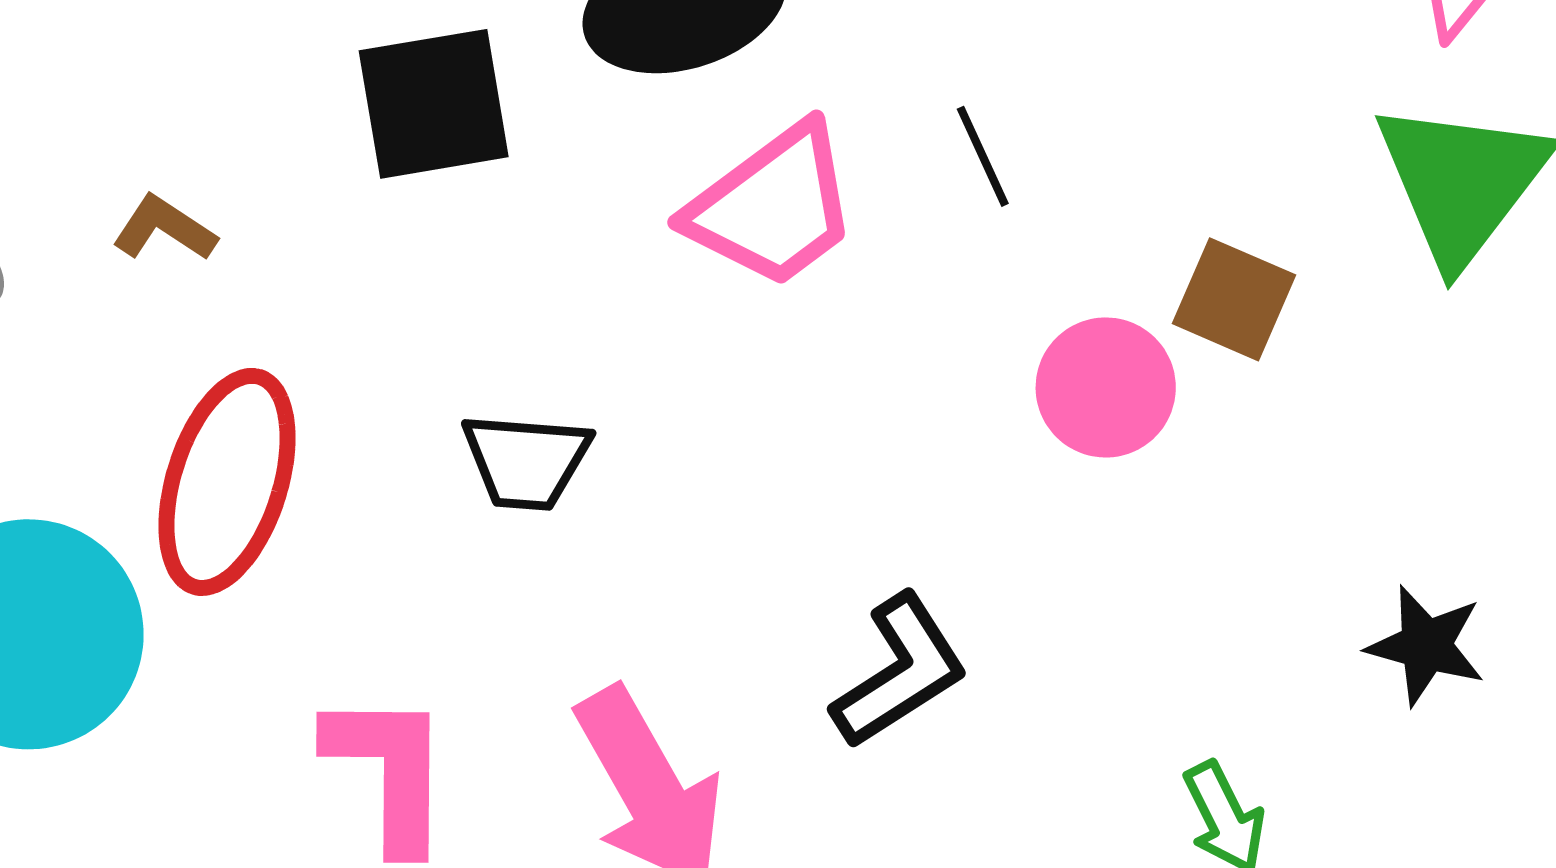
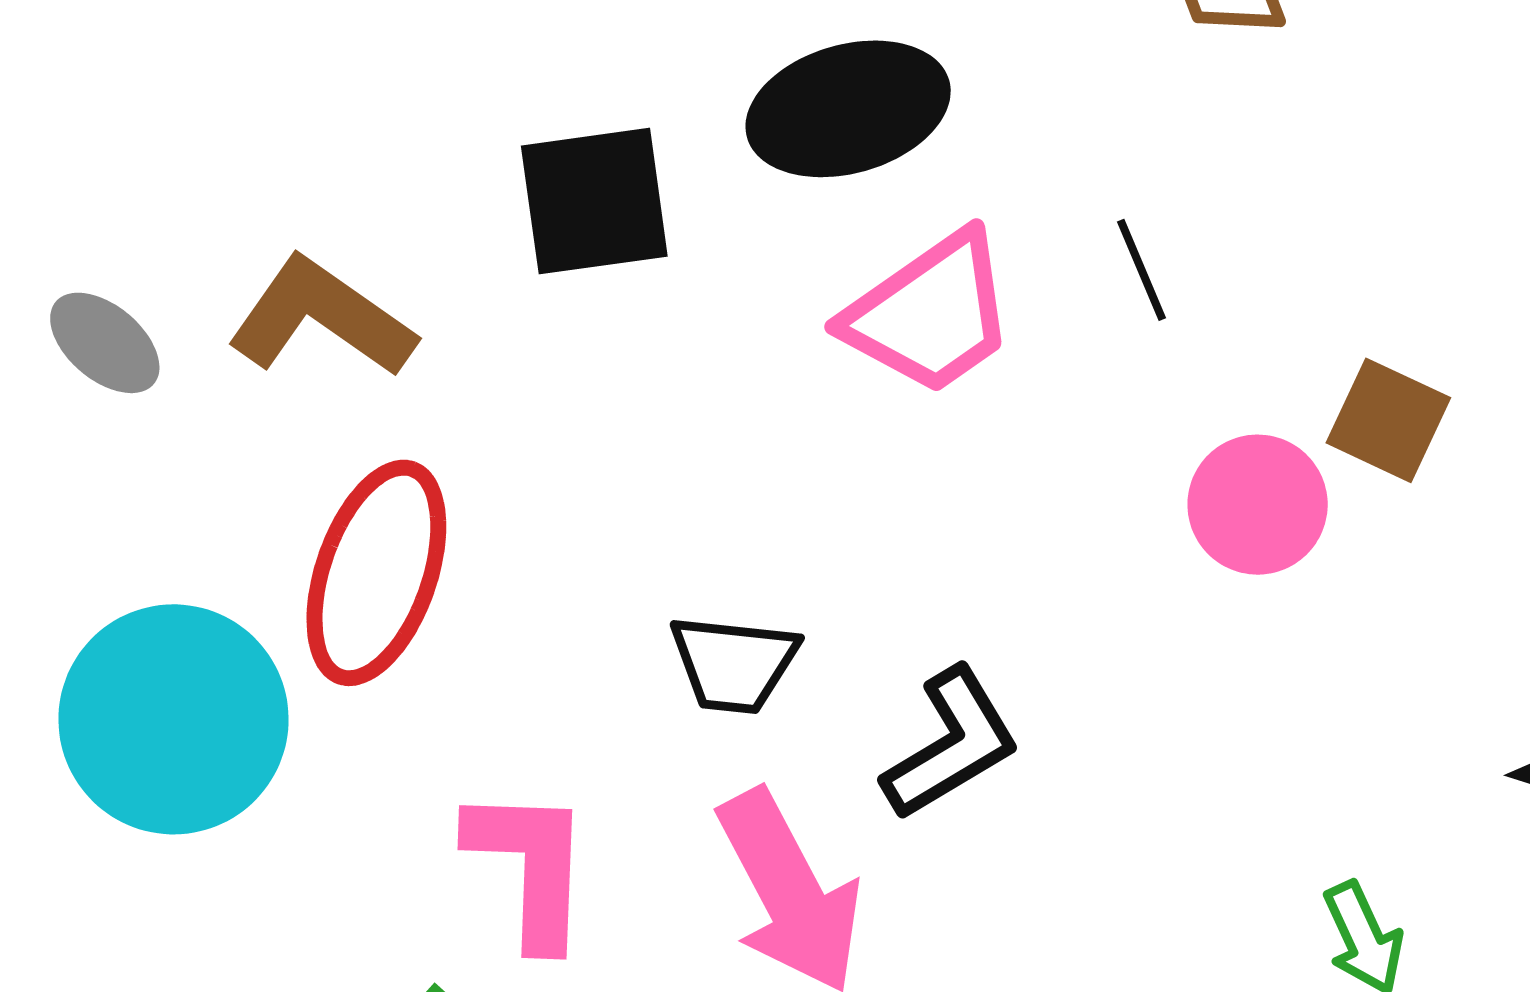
brown L-shape: (164, 228) -> (321, 318), size x1.8
black trapezoid: (526, 461) -> (734, 664), moved
black L-shape: (900, 671) -> (951, 744), moved

